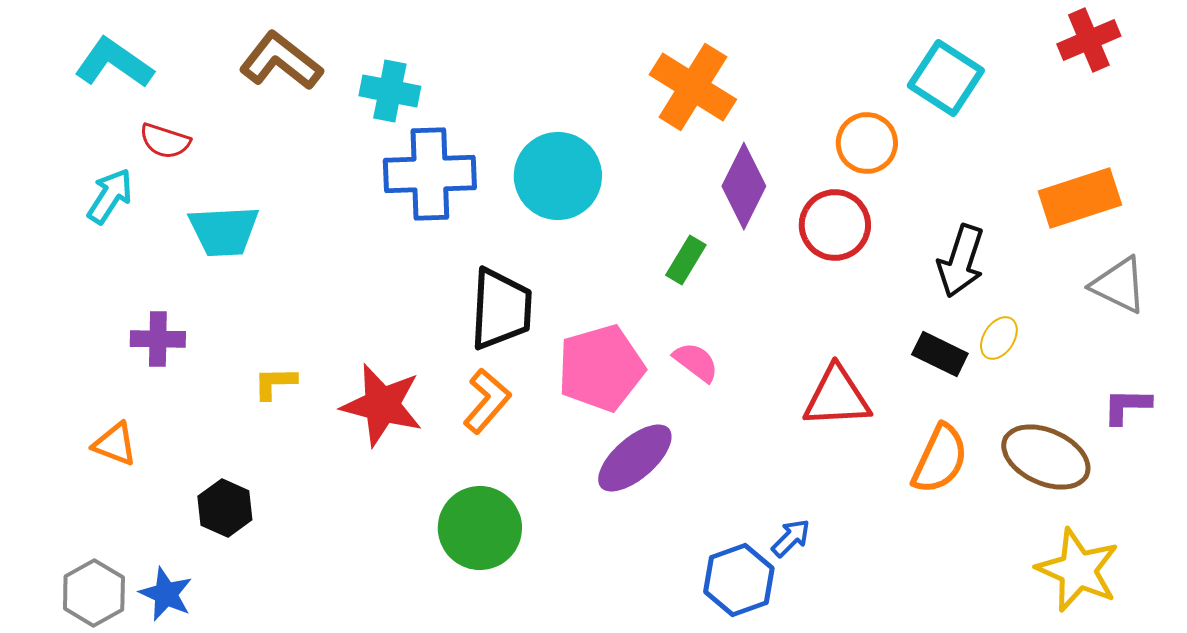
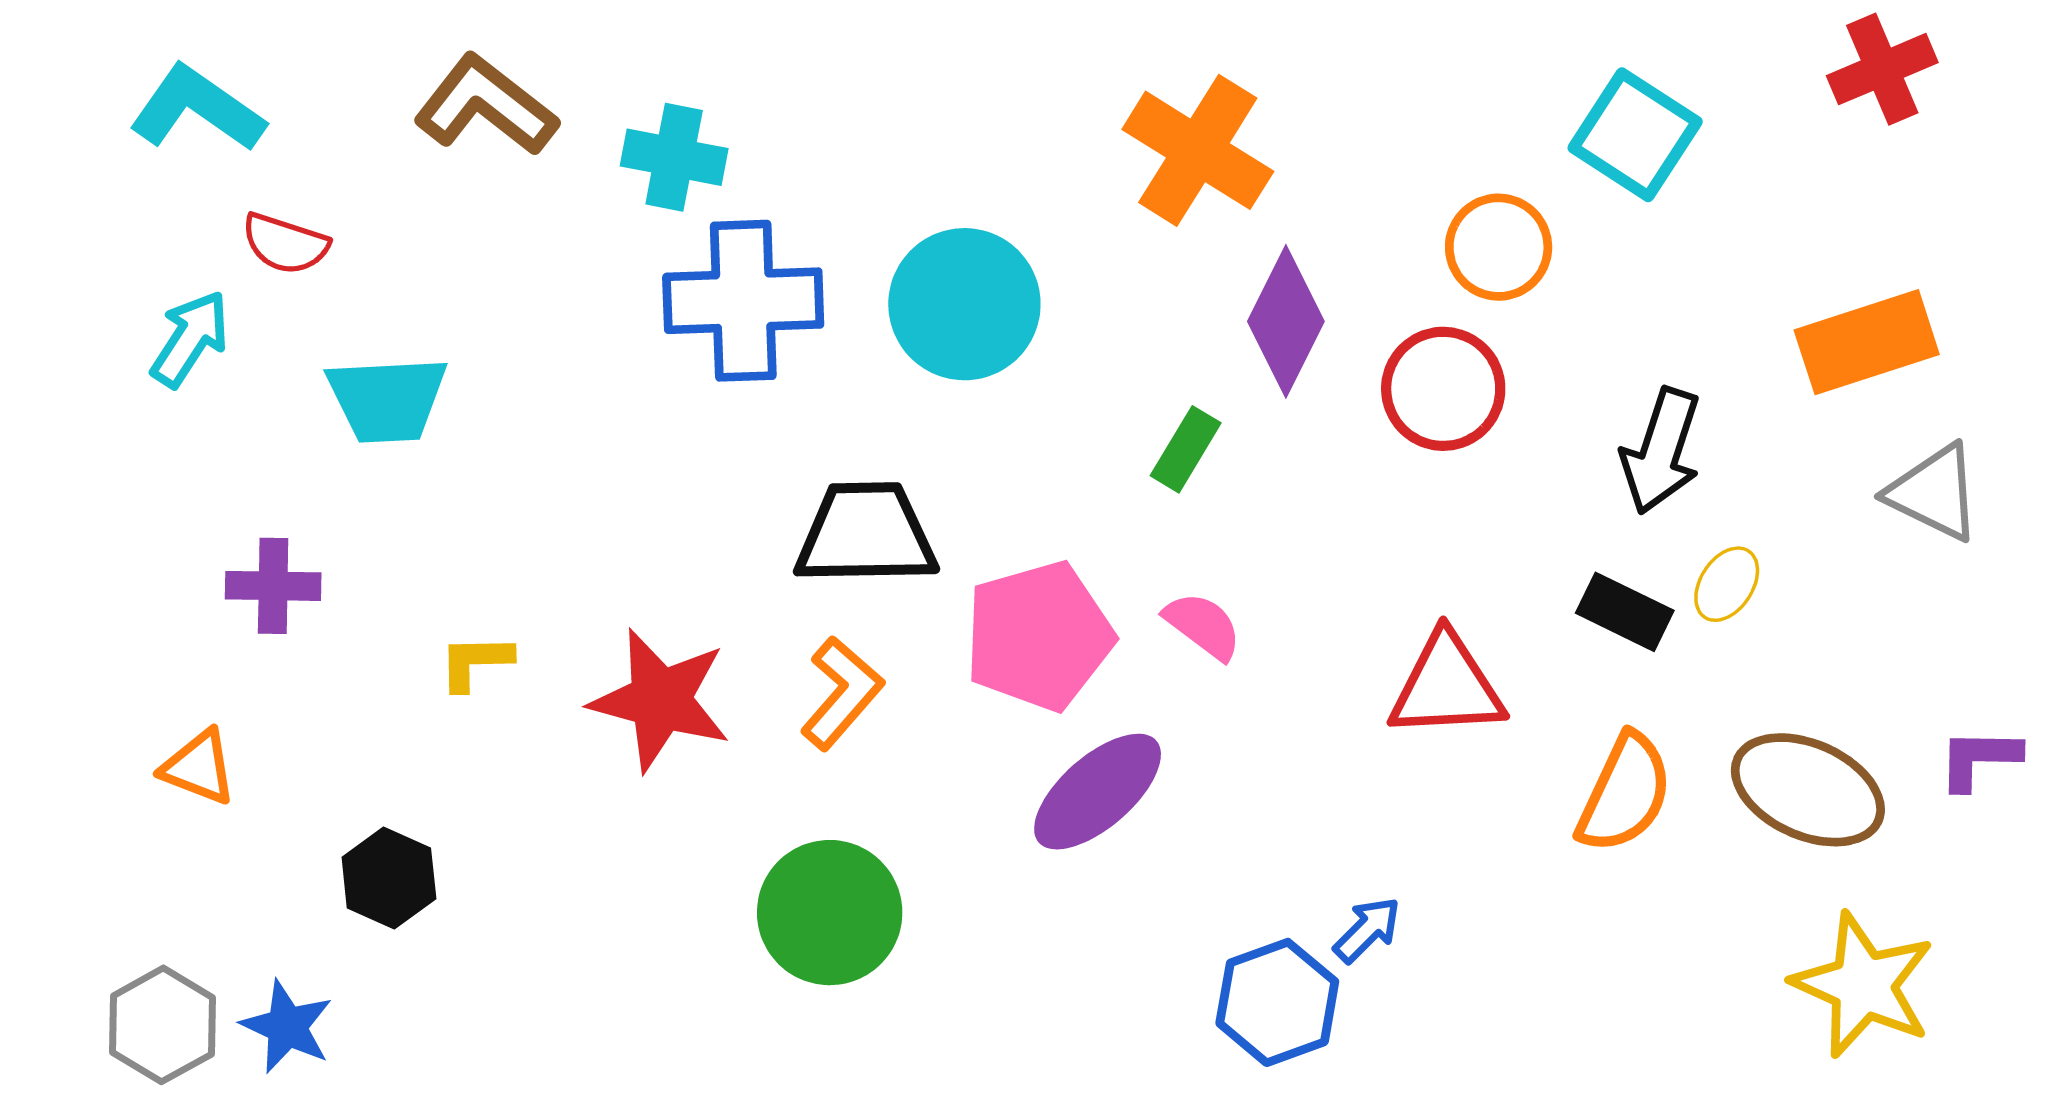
black trapezoid: (501, 309) -> (866, 534), turned -94
purple L-shape: (1127, 406) -> (1979, 759), moved

